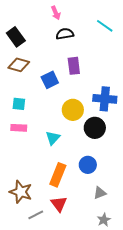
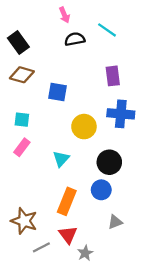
cyan line: (105, 26) -> (107, 30), moved
purple rectangle: (74, 66) -> (113, 76), moved
blue square: (50, 80) -> (58, 92), turned 36
pink rectangle: (19, 128) -> (22, 147), turned -56
black circle: (95, 128) -> (109, 162), moved
gray star: (104, 220) -> (85, 253), moved

